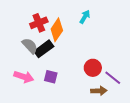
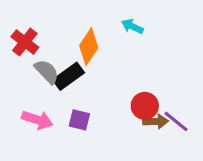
cyan arrow: (85, 17) -> (132, 26), turned -96
red cross: (39, 23) -> (25, 42), moved, turned -30
brown arrow: (99, 91) -> (156, 121), moved

